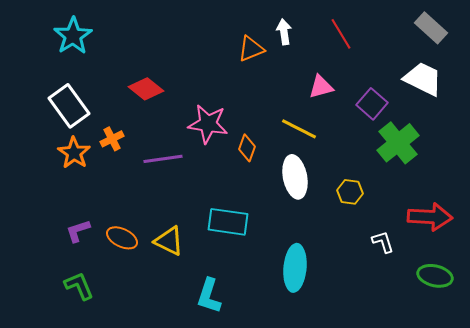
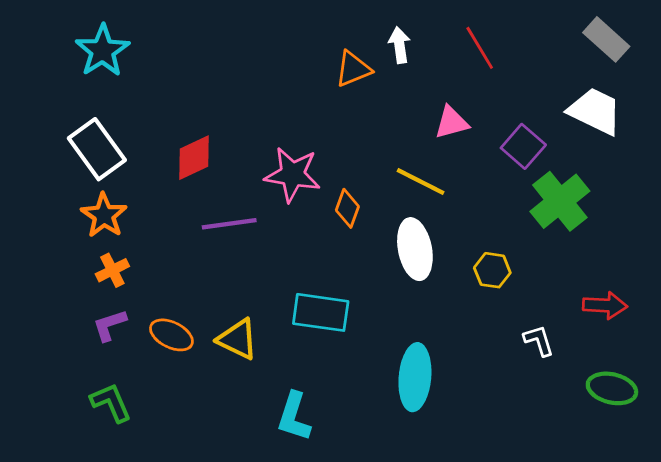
red diamond: (146, 89) -> (194, 158), moved, turned -64
orange cross: (112, 139) -> (112, 270), moved
red arrow: (430, 217) -> (605, 305), size x0.7

